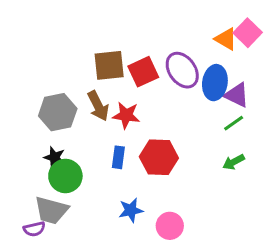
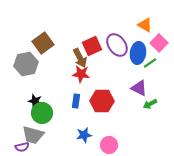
pink square: (248, 33) -> (159, 43), moved
brown square: (109, 65) -> (43, 43), moved, turned -30
purple triangle: (237, 95) -> (139, 88), moved
brown arrow: (98, 106) -> (80, 58), moved
gray hexagon: (58, 112) -> (26, 64), moved
green line: (234, 123) -> (150, 63), moved

